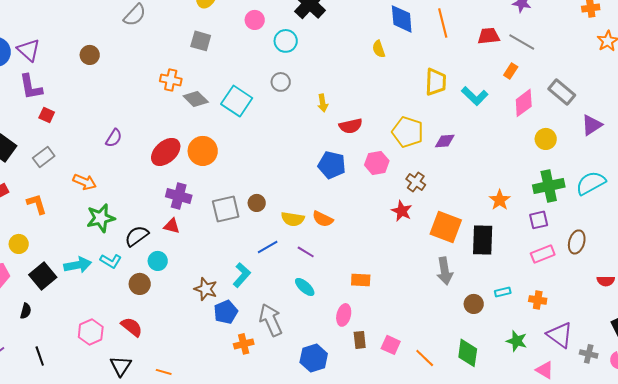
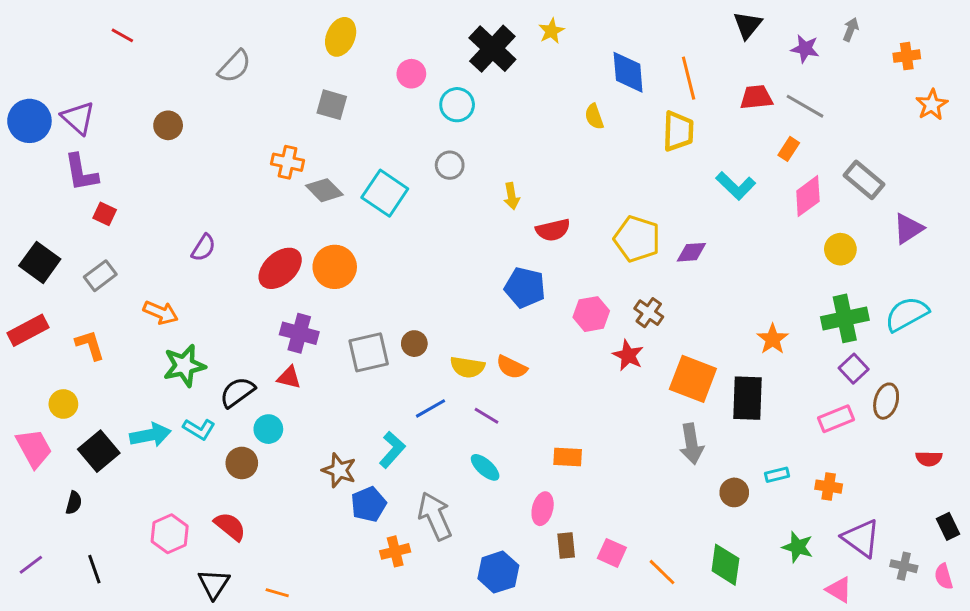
yellow trapezoid: (436, 82) -> (678, 131), moved
pink hexagon: (377, 163) -> (591, 314), moved
purple square: (539, 220) -> (854, 369), moved, turned -30

